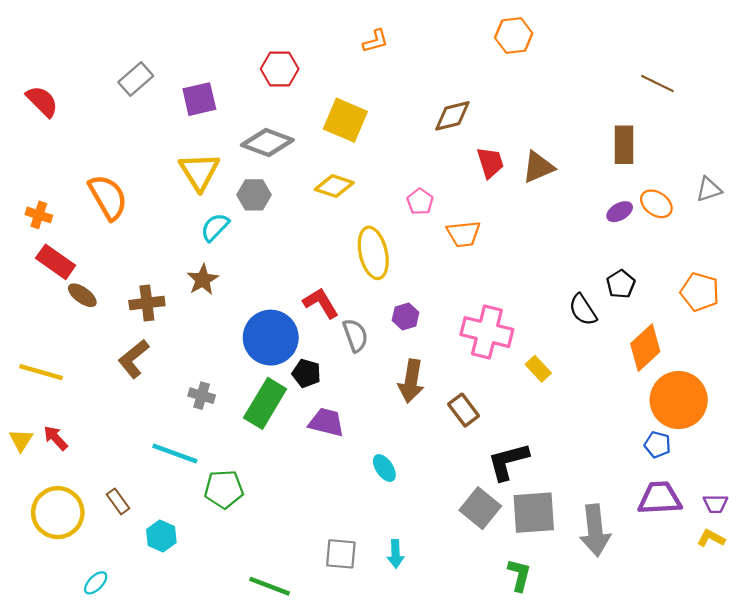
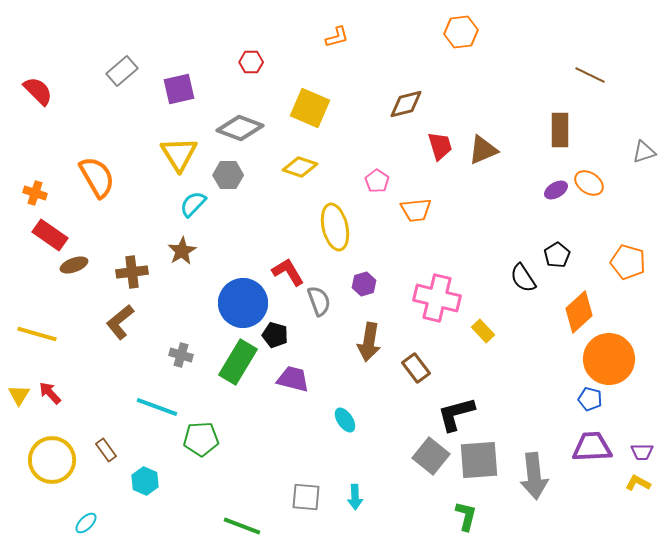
red hexagon: (280, 69) -> (251, 62), size x0.7
gray triangle: (709, 189) -> (644, 152), moved
brown ellipse: (82, 295) -> (74, 265), turned -56

